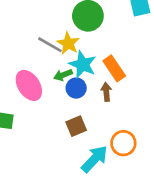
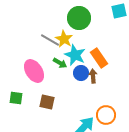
green arrow: (63, 75) -> (60, 63), turned -128
blue circle: (76, 88) -> (81, 73), moved
brown square: (76, 126) -> (47, 102), moved, turned 35

